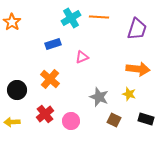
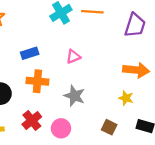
blue rectangle: (53, 44) -> (30, 53), moved
orange cross: (50, 79) -> (37, 81), turned -36
gray star: (99, 97) -> (74, 96), moved

